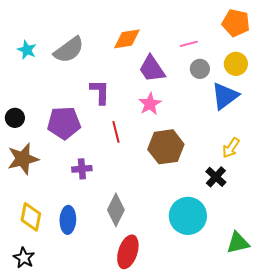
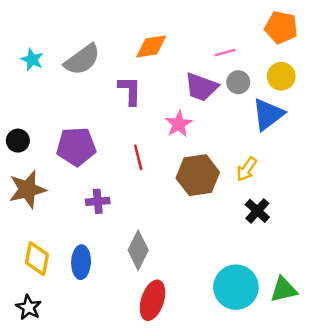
purple trapezoid: (152, 69) -> (201, 87), moved, turned -36
purple L-shape: (100, 92) -> (130, 91), moved
yellow arrow: (231, 148) -> (247, 169), moved
cyan circle: (188, 216) -> (236, 287), moved

